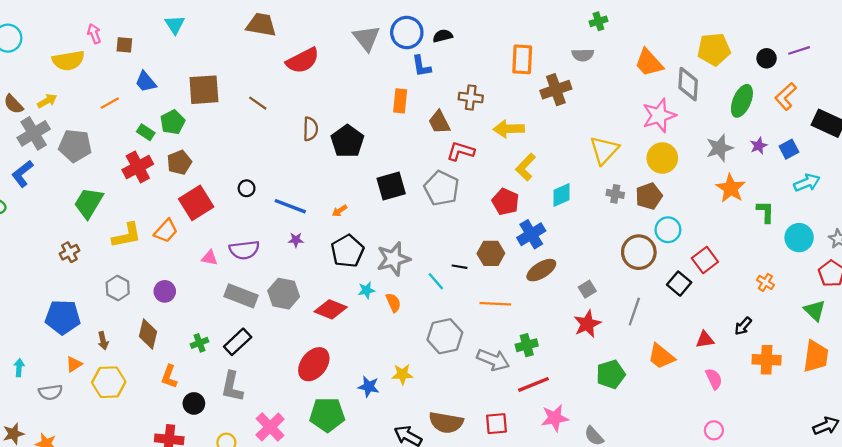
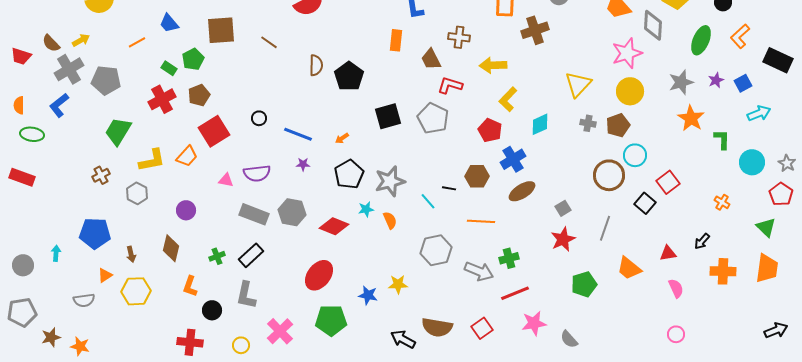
gray hexagon: (118, 288) -> (137, 193), moved
cyan arrow: (19, 368) -> (56, 253), moved
red square: (496, 424) -> (482, 328), turned -30

